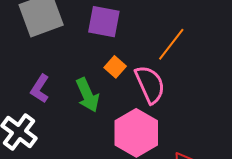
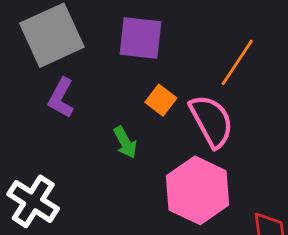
purple L-shape: (40, 89) -> (61, 98), moved
green arrow: (87, 95) -> (125, 142), size x0.7

